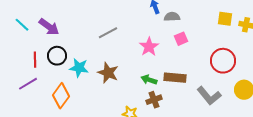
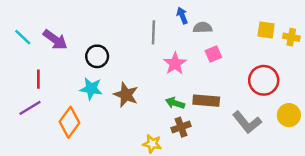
gray line: (108, 33) -> (153, 32), moved, turned -60
black circle: (57, 56) -> (97, 56), moved

